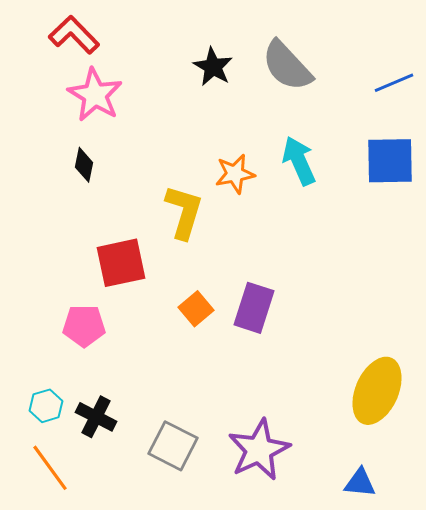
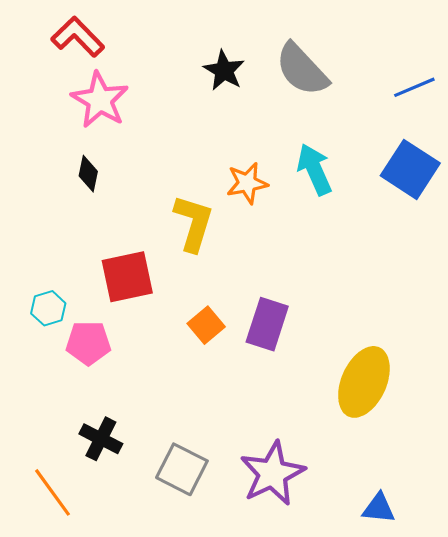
blue square: (390, 161) -> (410, 169), turned 34
yellow ellipse: (377, 391) -> (364, 382), moved
cyan hexagon: (46, 406) -> (48, 308), moved

